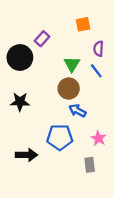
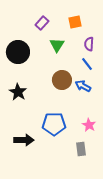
purple rectangle: (42, 39) -> (42, 23), moved
green triangle: (72, 64) -> (57, 45), moved
black star: (20, 102) -> (18, 92), turned 30
blue arrow: (77, 111) -> (83, 86), moved

